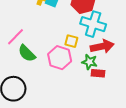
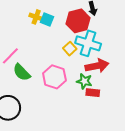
yellow square: (71, 41) -> (70, 49), moved, turned 32

